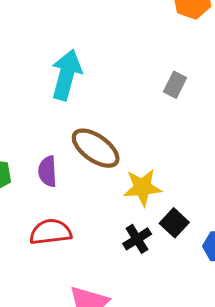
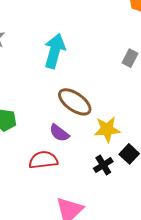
purple semicircle: (48, 171) -> (59, 133), moved, turned -50

